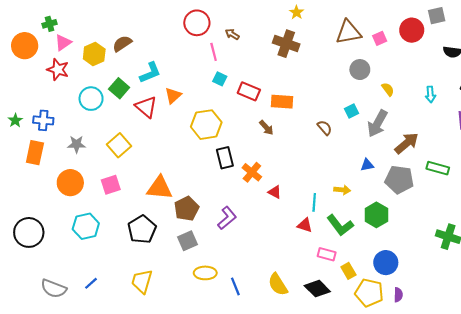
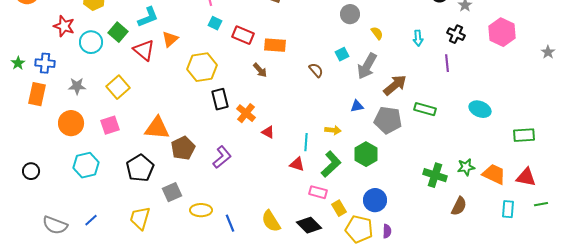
red star: (58, 70) -> (64, 26), moved
green L-shape: (340, 225) -> (331, 164), turned -96
black circle: (29, 232) -> (31, 171), size x0.6
gray square: (188, 241) -> (172, 192), moved

